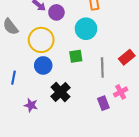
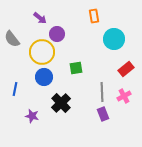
purple circle: (56, 12) -> (57, 34), moved
cyan circle: (86, 29) -> (114, 39), moved
gray line: (102, 67) -> (102, 92), moved
pink cross: (121, 92) -> (124, 96), moved

